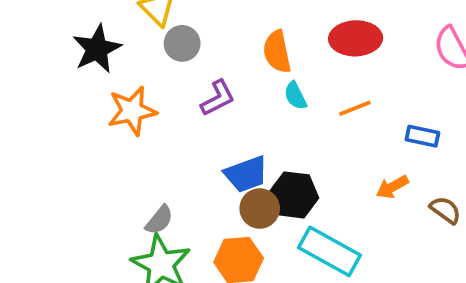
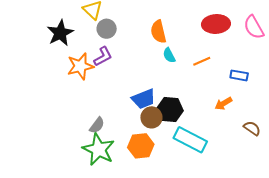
red ellipse: (356, 38) -> (216, 24), moved
purple L-shape: (218, 98) -> (103, 57), moved
brown semicircle: (445, 210) -> (252, 128), moved

